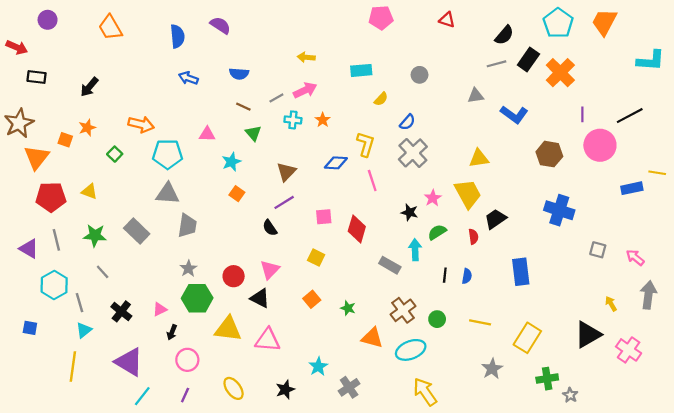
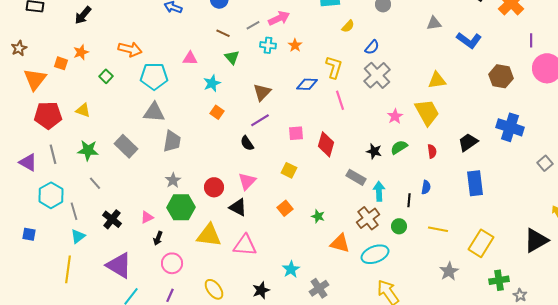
brown star: (19, 123) -> (19, 48), size x0.6
black star: (410, 212) -> (374, 151), moved
black trapezoid: (495, 219) -> (468, 142), moved
cyan arrow: (415, 250) -> (379, 191), moved
gray square: (598, 250) -> (545, 163), turned 35
black line: (445, 275) -> (409, 200), moved

